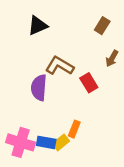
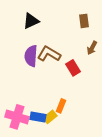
brown rectangle: (102, 26) -> (84, 21), turned -40
purple semicircle: (39, 88) -> (31, 56), moved

